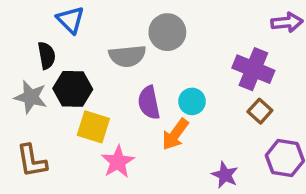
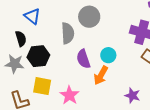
gray semicircle: (127, 56) -> (68, 33), turned -80
yellow square: (93, 127) -> (42, 86), moved

